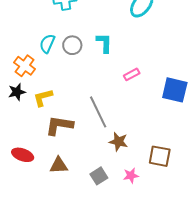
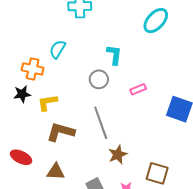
gray circle: (72, 45) -> (99, 79), moved
orange cross: (25, 66) -> (33, 69), turned -30
brown star: (118, 142) -> (118, 155), turned 30

